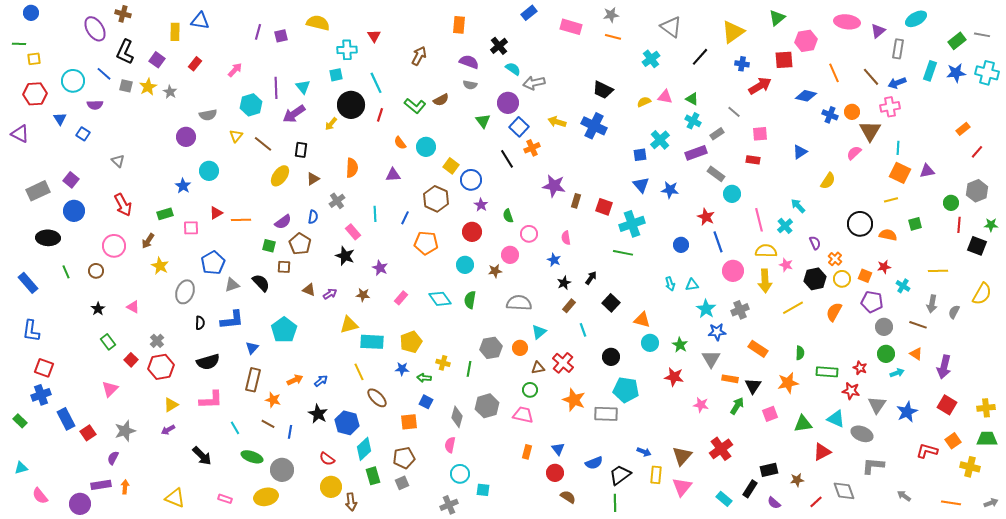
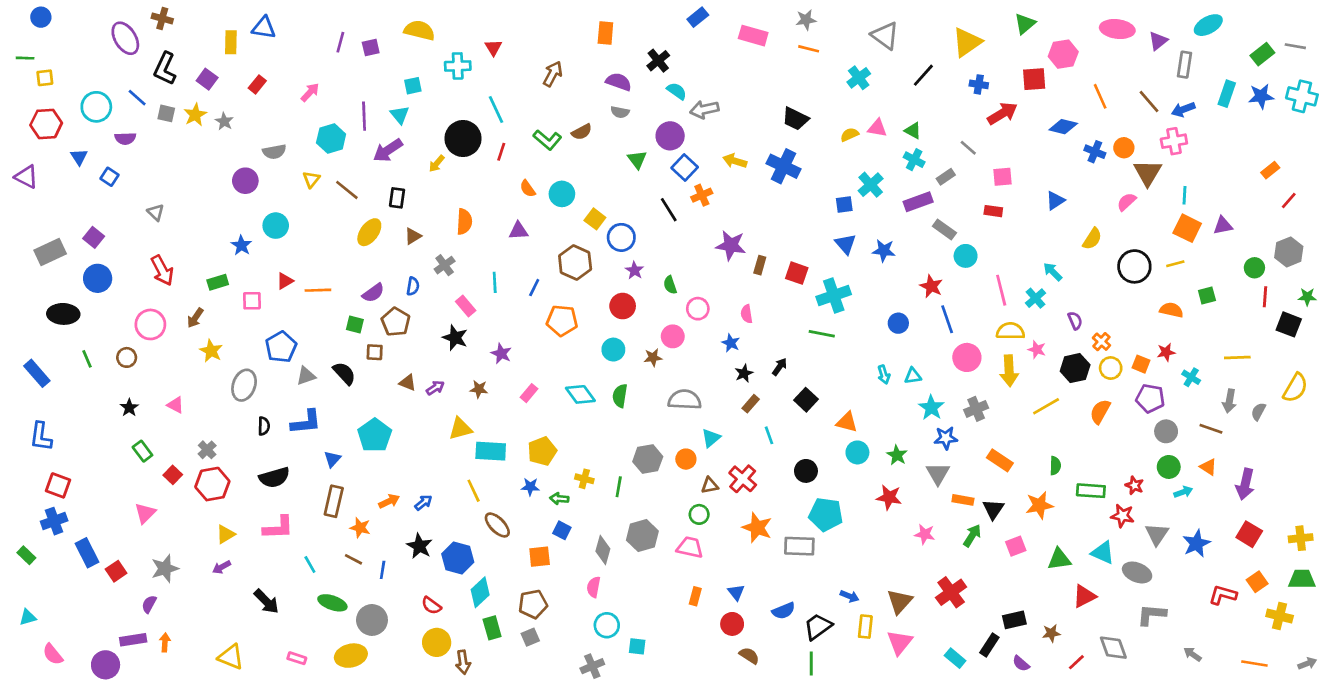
cyan square: (336, 75) -> (413, 86), moved
black circle: (860, 224) -> (1134, 266), moved

